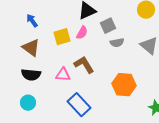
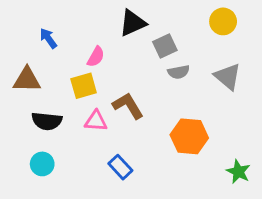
pink semicircle: (82, 33) -> (96, 57), moved
yellow square: (62, 37) -> (84, 86), moved
brown triangle: (31, 48) -> (27, 80), moved, turned -36
blue rectangle: (79, 105) -> (120, 167), size x0.7

